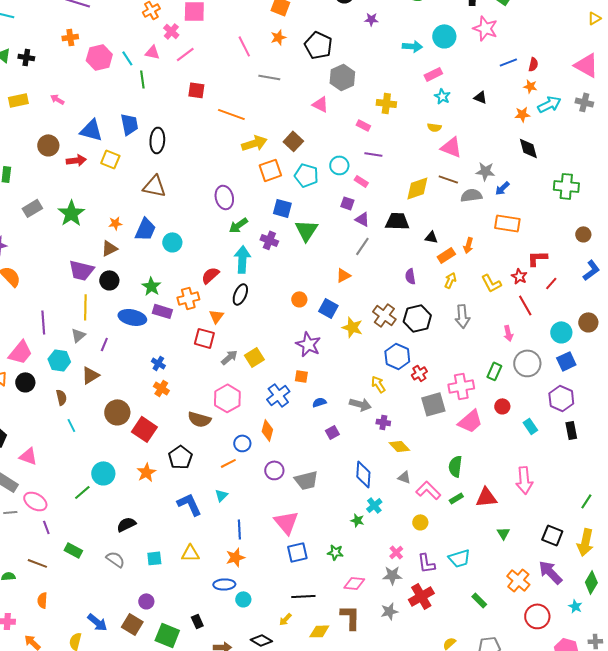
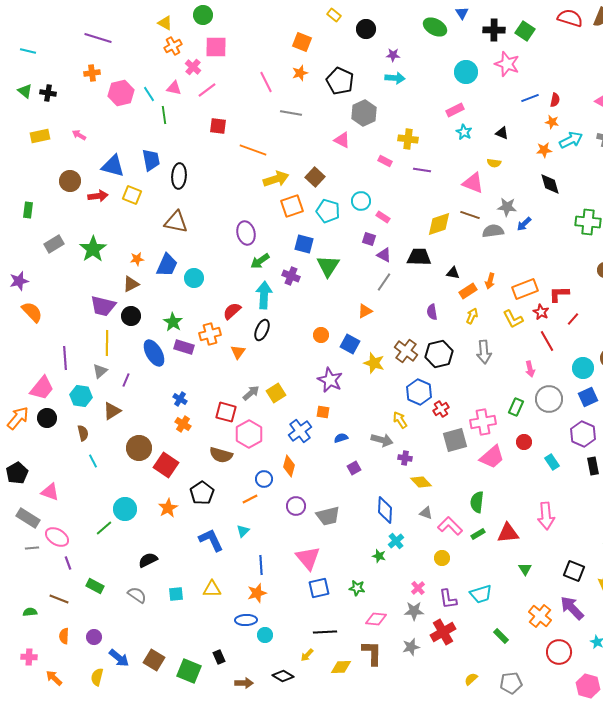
cyan arrow: (412, 46) -> (395, 78), moved
yellow semicircle: (434, 127) -> (494, 163), moved
purple line: (373, 154) -> (422, 170), moved
orange rectangle: (507, 223) -> (525, 289), moved, turned -30
blue ellipse: (132, 317) -> (154, 353), turned 48
red square: (204, 338) -> (226, 412), moved
purple circle: (146, 601) -> (94, 637), moved

